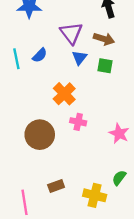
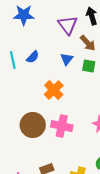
purple triangle: (71, 33) -> (68, 25), moved
brown arrow: (104, 39) -> (88, 43), turned 30
pink cross: (78, 122) -> (62, 126), moved, size x1.5

